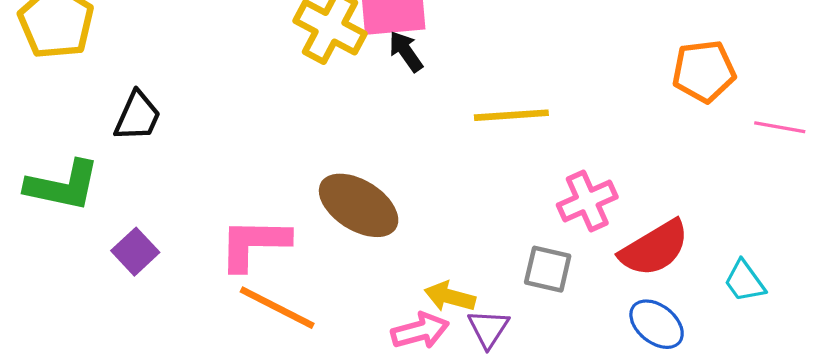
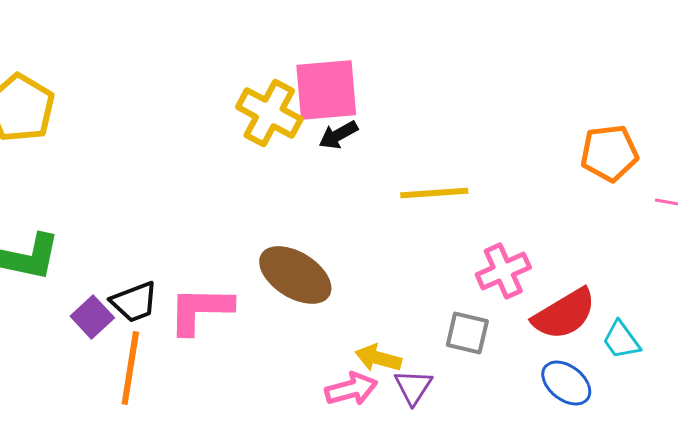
black arrow: (406, 51) -> (338, 135), turned -84
black trapezoid: (137, 116) -> (134, 302), moved, turned 45
cyan trapezoid: (745, 281) -> (621, 340), moved
orange line: (277, 308) -> (130, 368), moved, turned 72

